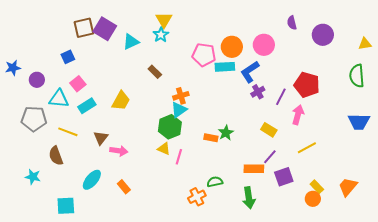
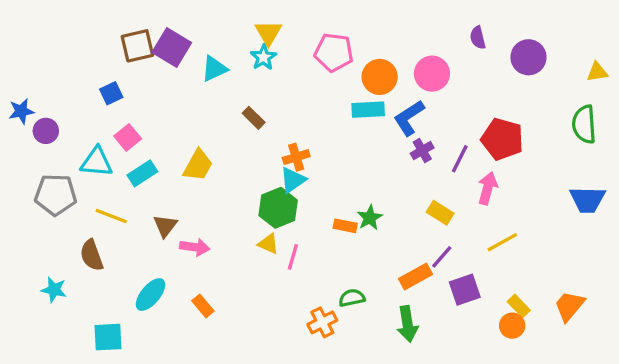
pink pentagon: (204, 55) -> (334, 52), moved
purple circle: (37, 80) -> (46, 131), moved
orange rectangle: (254, 169) -> (416, 277), turned -30

